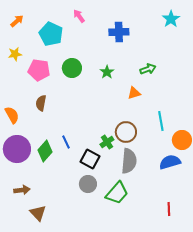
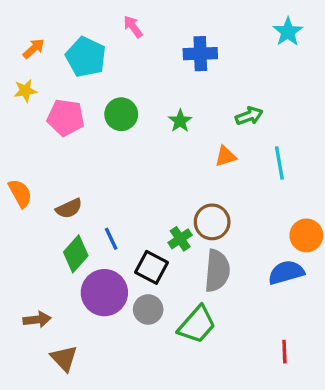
orange arrow: (17, 21) -> (34, 49), moved
brown semicircle: (41, 103) -> (69, 208), moved, turned -126
cyan line: (161, 121) -> (279, 163), moved
purple circle: (17, 149) -> (104, 293), moved

